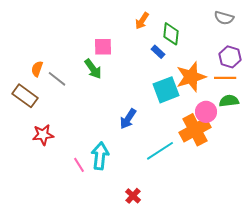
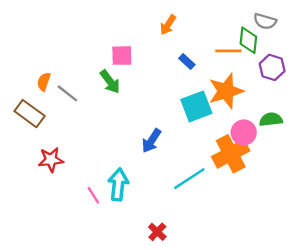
green diamond: (171, 34) -> (248, 40), moved
orange line: (225, 78) -> (228, 51), moved

